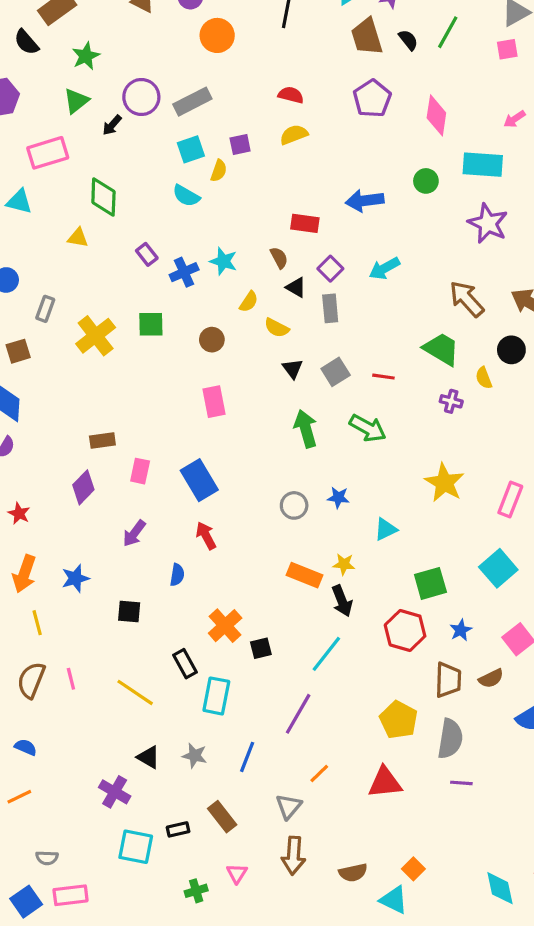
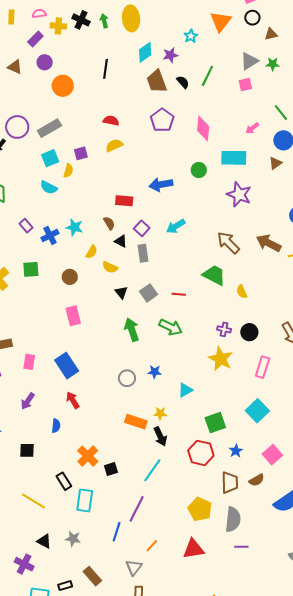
black circle: (511, 350) -> (249, 332), moved
purple cross: (451, 401) -> (224, 329), moved
blue line: (247, 757) -> (117, 532), moved

